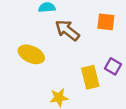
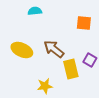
brown arrow: (67, 30) -> (54, 49), moved

